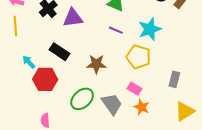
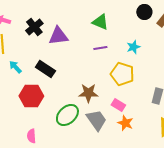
cyan star: (150, 29) -> (133, 47), size x0.6
purple line: (116, 30) -> (100, 48), turned -32
cyan arrow: (29, 62) -> (15, 67), moved
brown star: (96, 64) -> (88, 93), moved

